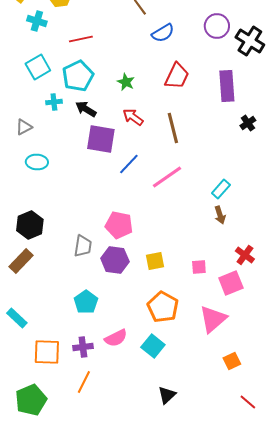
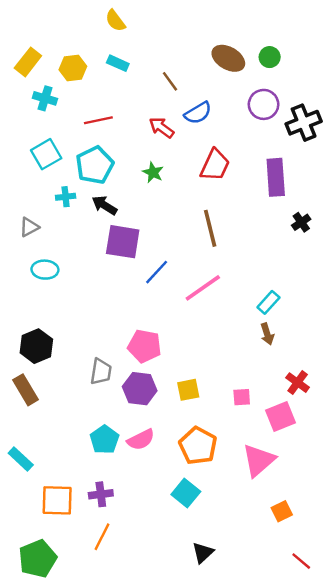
black cross: (250, 41) -> (304, 123), turned 36
red arrow: (133, 117) -> (162, 128), moved
brown rectangle: (21, 261) -> (26, 390), turned -75
pink semicircle: (116, 338) -> (141, 440), moved

